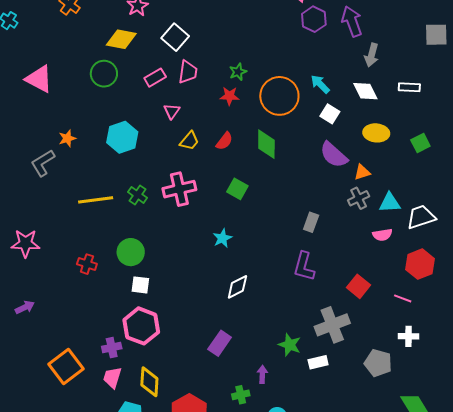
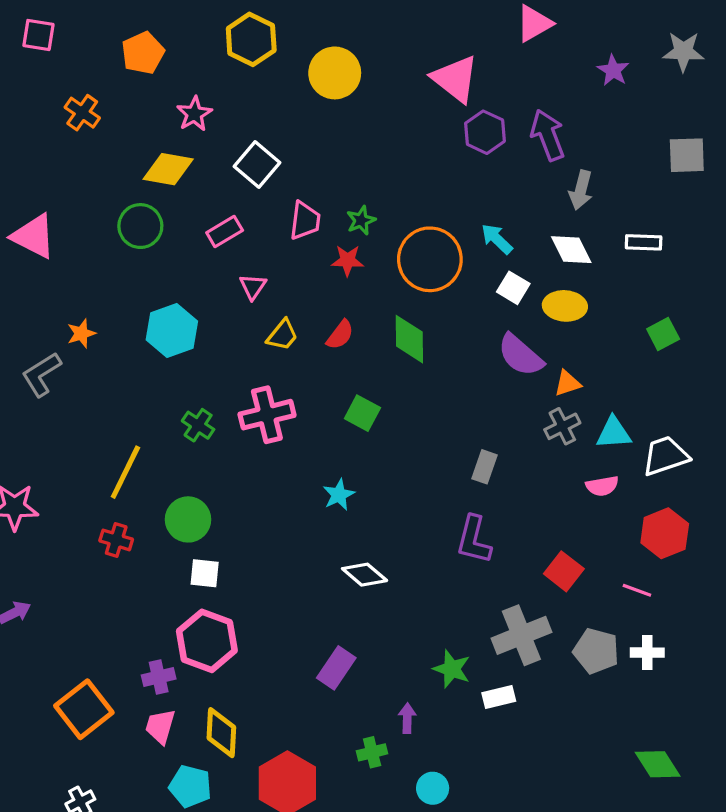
pink trapezoid: (188, 72) -> (305, 221), moved
yellow ellipse: (376, 133) -> (565, 306), moved
yellow line: (96, 200) -> (125, 472), moved, turned -56
white diamond: (237, 287) -> (365, 575), turned 68
gray pentagon: (378, 363) -> (596, 651), moved

